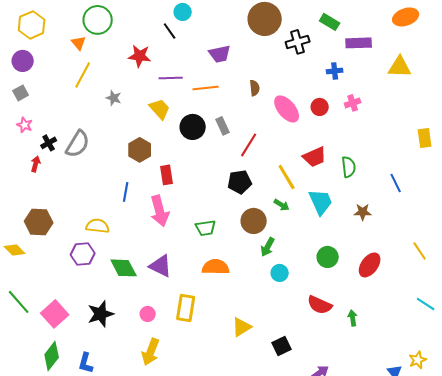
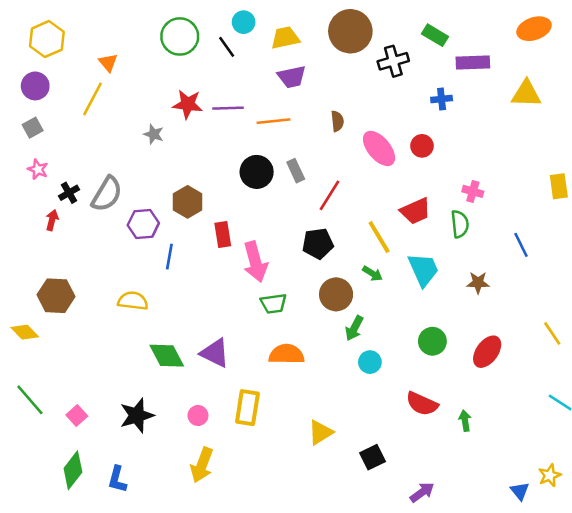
green circle: (98, 20) -> (180, 36), moved
red star: (140, 56) -> (188, 104), moved
yellow line: (83, 75) -> (92, 99), moved
pink cross: (353, 103) -> (473, 191), moved, turned 35
yellow trapezoid: (160, 109) -> (285, 38), moved, turned -60
pink arrow: (160, 211) -> (255, 262), moved
purple hexagon: (83, 254) -> (143, 224), moved
pink square: (55, 314) -> (77, 415), size x0.6

